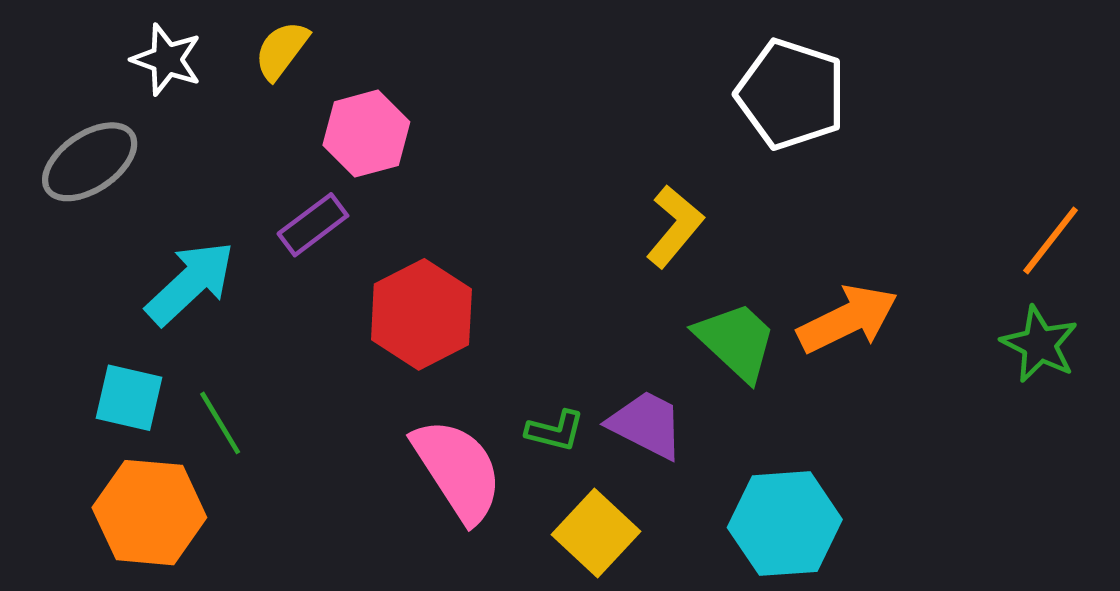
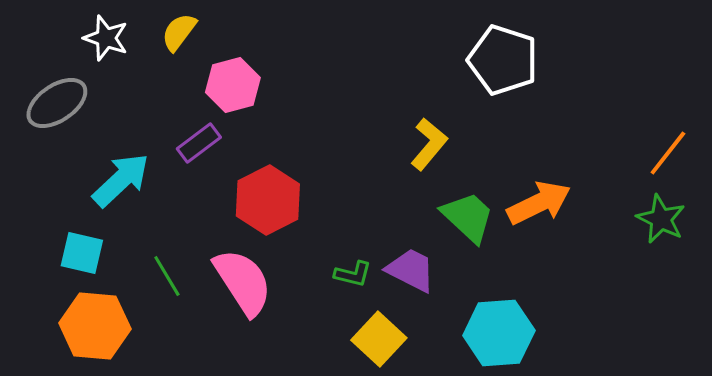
green line: (220, 423) -> (167, 276), moved
pink semicircle: (458, 470) -> (243, 282), moved

